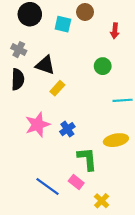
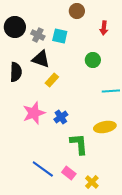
black circle: (30, 14) -> (15, 27), moved
cyan square: (63, 24) -> (60, 36), moved
gray cross: (19, 50) -> (38, 35), moved
pink rectangle: (76, 182) -> (69, 173), moved

